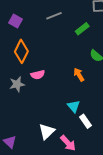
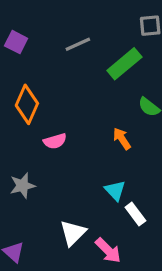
purple square: (16, 21) -> (16, 42), moved
green rectangle: (82, 29) -> (124, 64), size x1.5
gray star: (17, 84) -> (22, 186), moved

